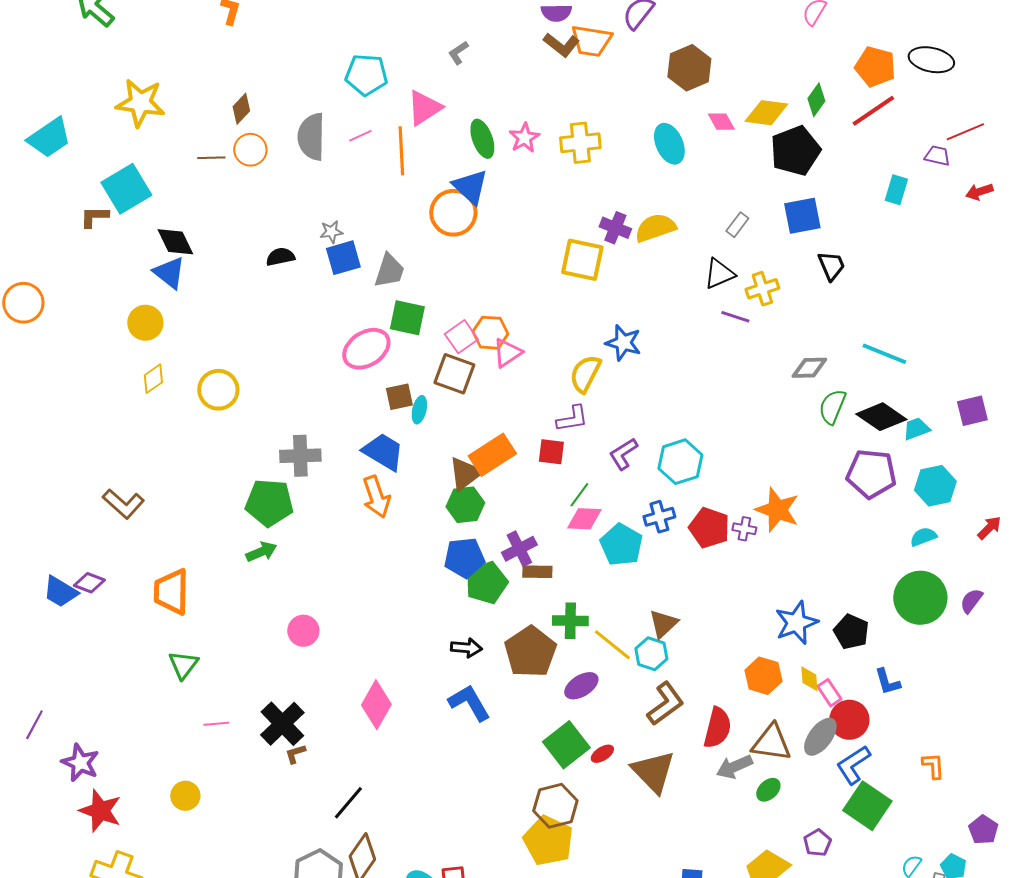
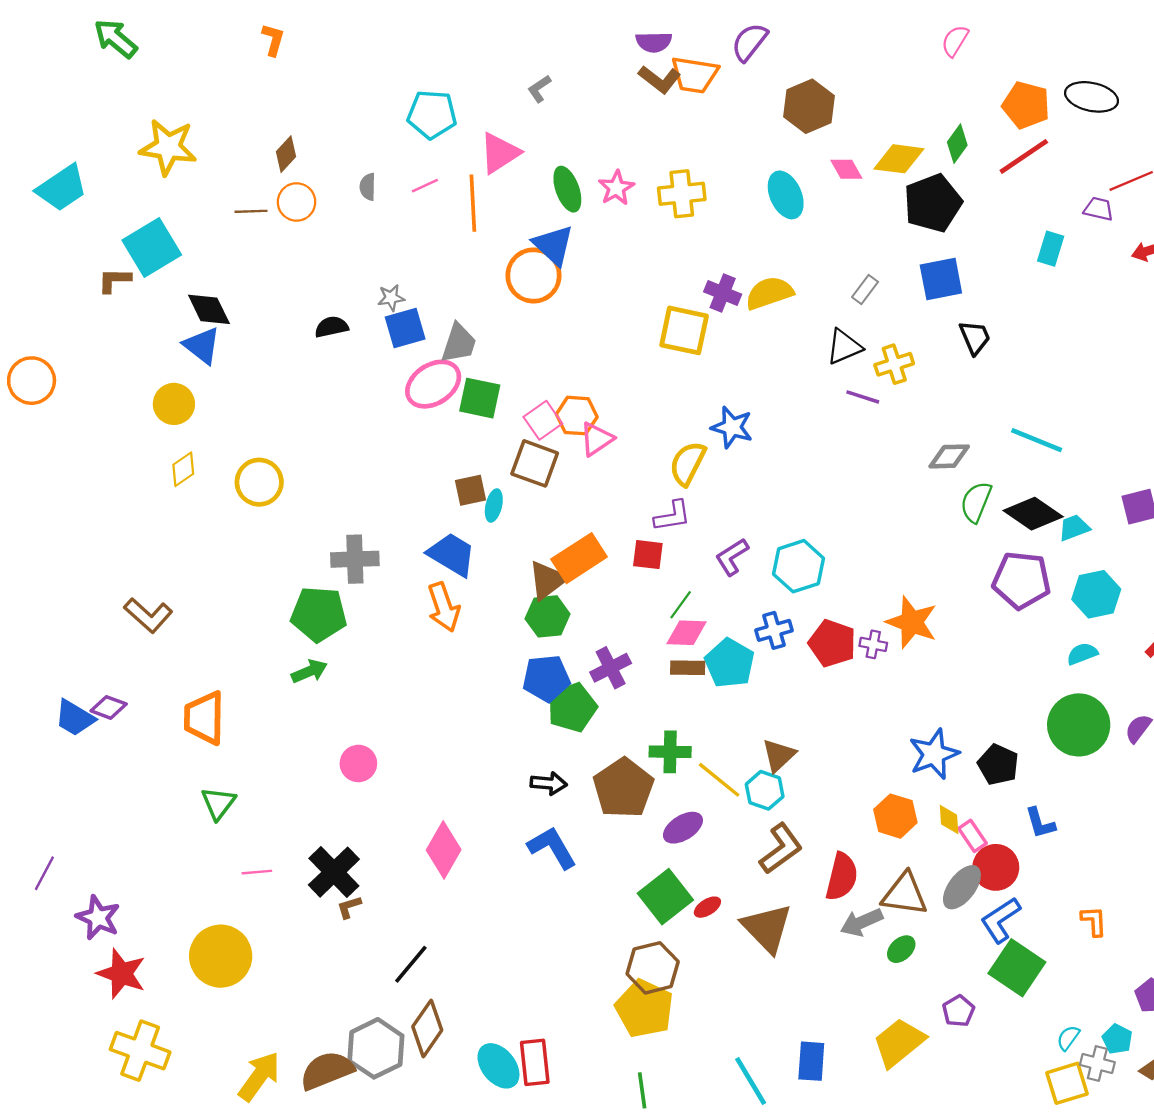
gray semicircle: (311, 137) -> (368, 187), size x0.5
pink ellipse: (366, 349) -> (433, 384), moved
brown rectangle: (537, 572) -> (688, 668), moved
yellow circle: (185, 796) -> (221, 956), size x1.8

